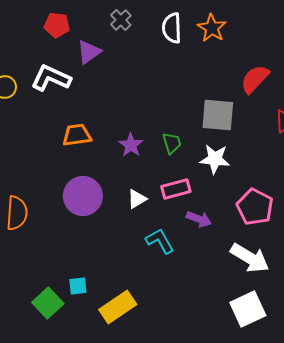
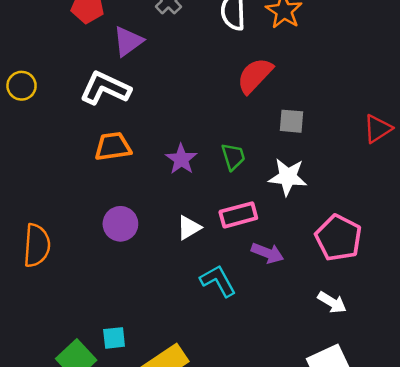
white L-shape: (51, 78) -> (105, 88), moved
red semicircle: (255, 79) -> (255, 76), moved
gray square: (218, 115) -> (292, 121), size x0.6
purple circle: (83, 196) -> (120, 224), size x0.7
white arrow: (250, 258) -> (332, 302), size x0.6

